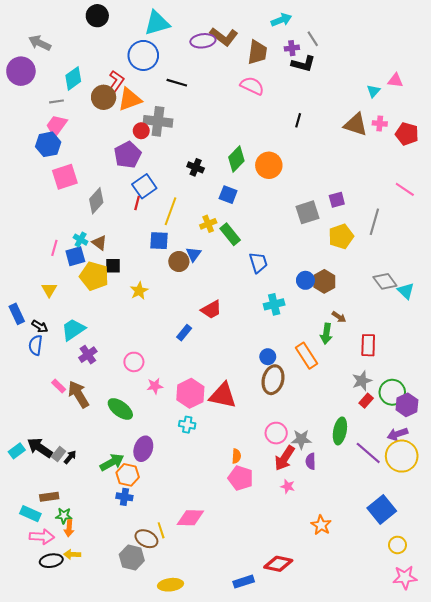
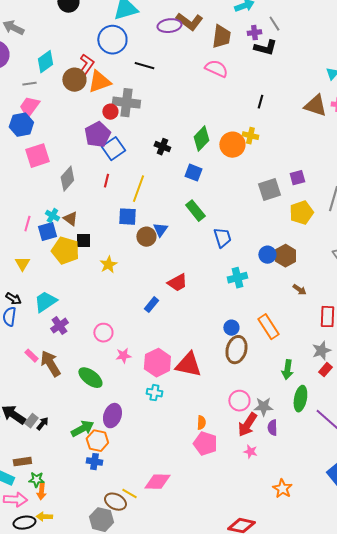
blue square: (144, 186) -> (113, 149), moved
yellow cross: (208, 224) -> (250, 136), moved, turned 35
green arrow: (326, 334) -> (287, 370), moved
yellow line: (161, 530) -> (129, 494), turned -42

